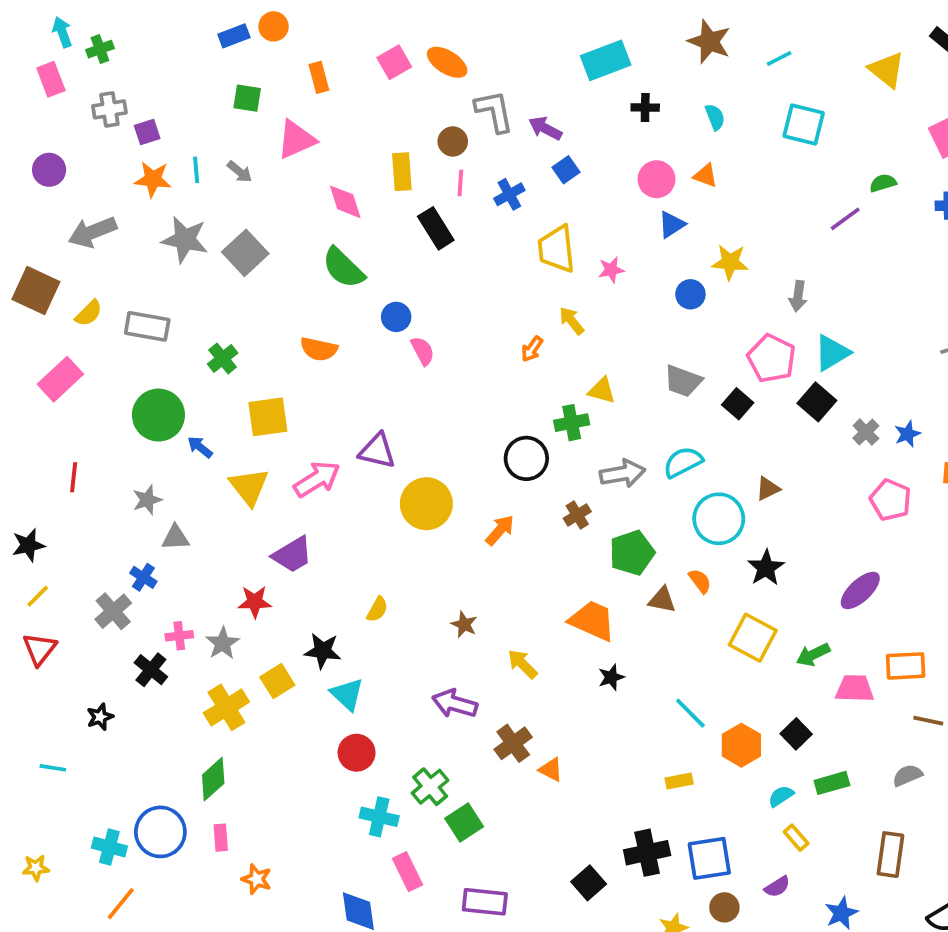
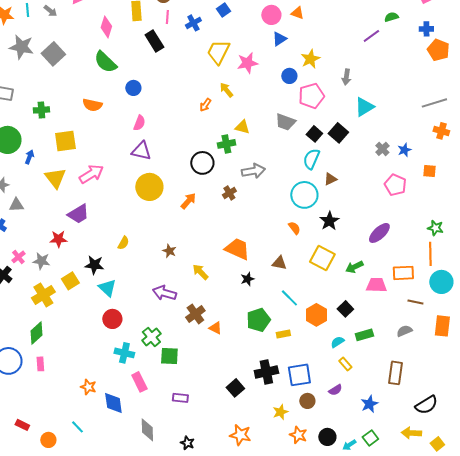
pink diamond: (345, 202) -> (106, 27), turned 35
yellow trapezoid: (557, 249) -> (218, 52), turned 32
yellow star: (730, 262) -> (310, 59), turned -30
pink star: (611, 270) -> (247, 63), size x1.5
pink semicircle: (423, 351) -> (139, 123), moved, turned 49
green cross: (223, 358) -> (41, 110), turned 35
pink pentagon: (772, 358) -> (311, 96), moved, turned 30
black square: (817, 402) -> (338, 133), moved
blue arrow: (200, 447) -> (29, 157), turned 72
purple triangle: (377, 451) -> (141, 151), moved
cyan semicircle: (683, 462) -> (311, 159), moved, turned -40
green pentagon: (632, 553) -> (258, 320), moved
brown triangle: (662, 600) -> (279, 263), moved
pink cross: (179, 636) -> (18, 257), turned -32
gray star: (223, 643) -> (41, 261), turned -30
green square: (464, 823) -> (169, 356), turned 36
orange star: (257, 879) -> (88, 387), moved
purple rectangle: (485, 902) -> (180, 398), size x0.7

